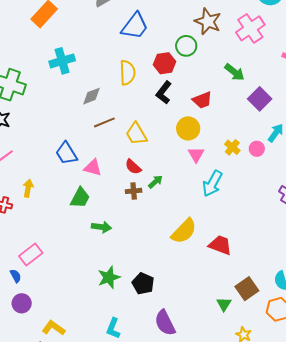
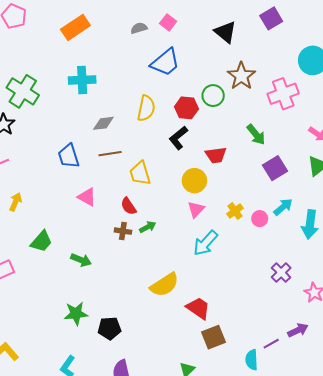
blue trapezoid: (66, 153) -> (69, 156), moved
green trapezoid: (80, 198) -> (41, 241), moved
black pentagon: (143, 284) -> (109, 328), turned 30
brown square: (247, 289) -> (214, 337), moved

